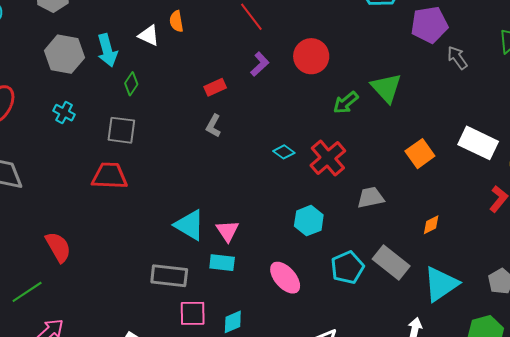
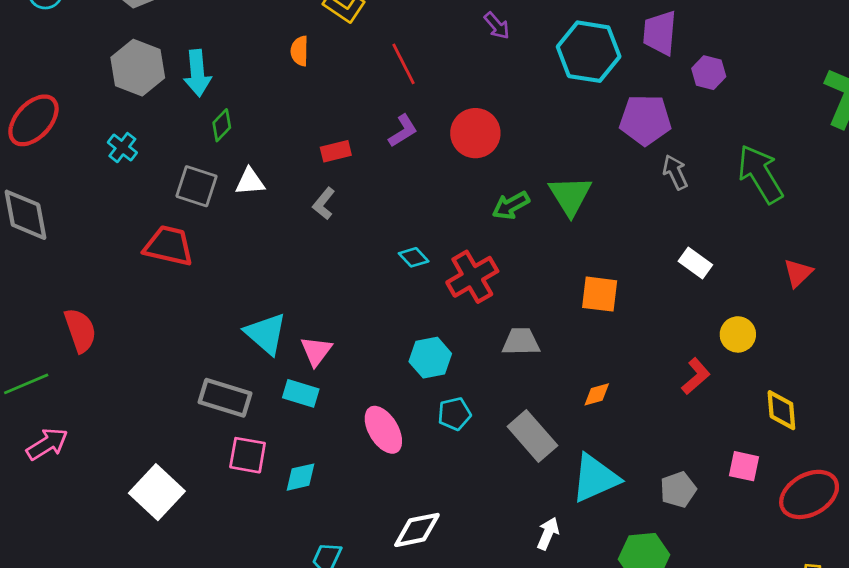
white triangle: (149, 35) -> (250, 182), moved, turned -40
white rectangle: (478, 143) -> (695, 263), moved, size x0.6
orange square: (420, 154) -> (600, 294), turned 32
cyan pentagon: (347, 268) -> (454, 414), moved, size x0.7

